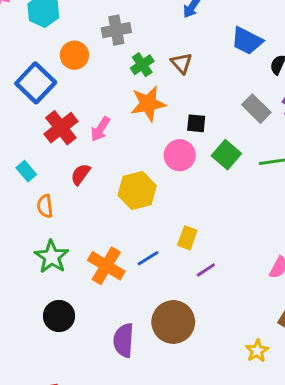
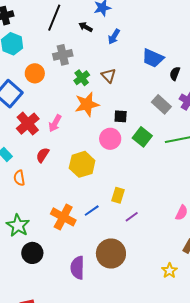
green star: (52, 257) -> (18, 225), moved

